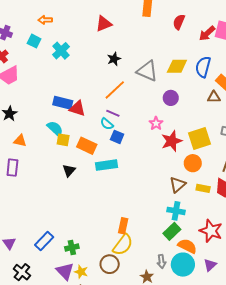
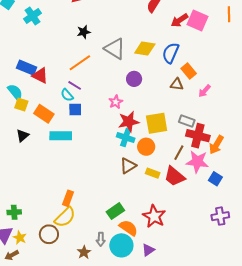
blue square: (117, 137) -> (75, 110), turned -32
cyan cross: (176, 211) -> (126, 138), moved

